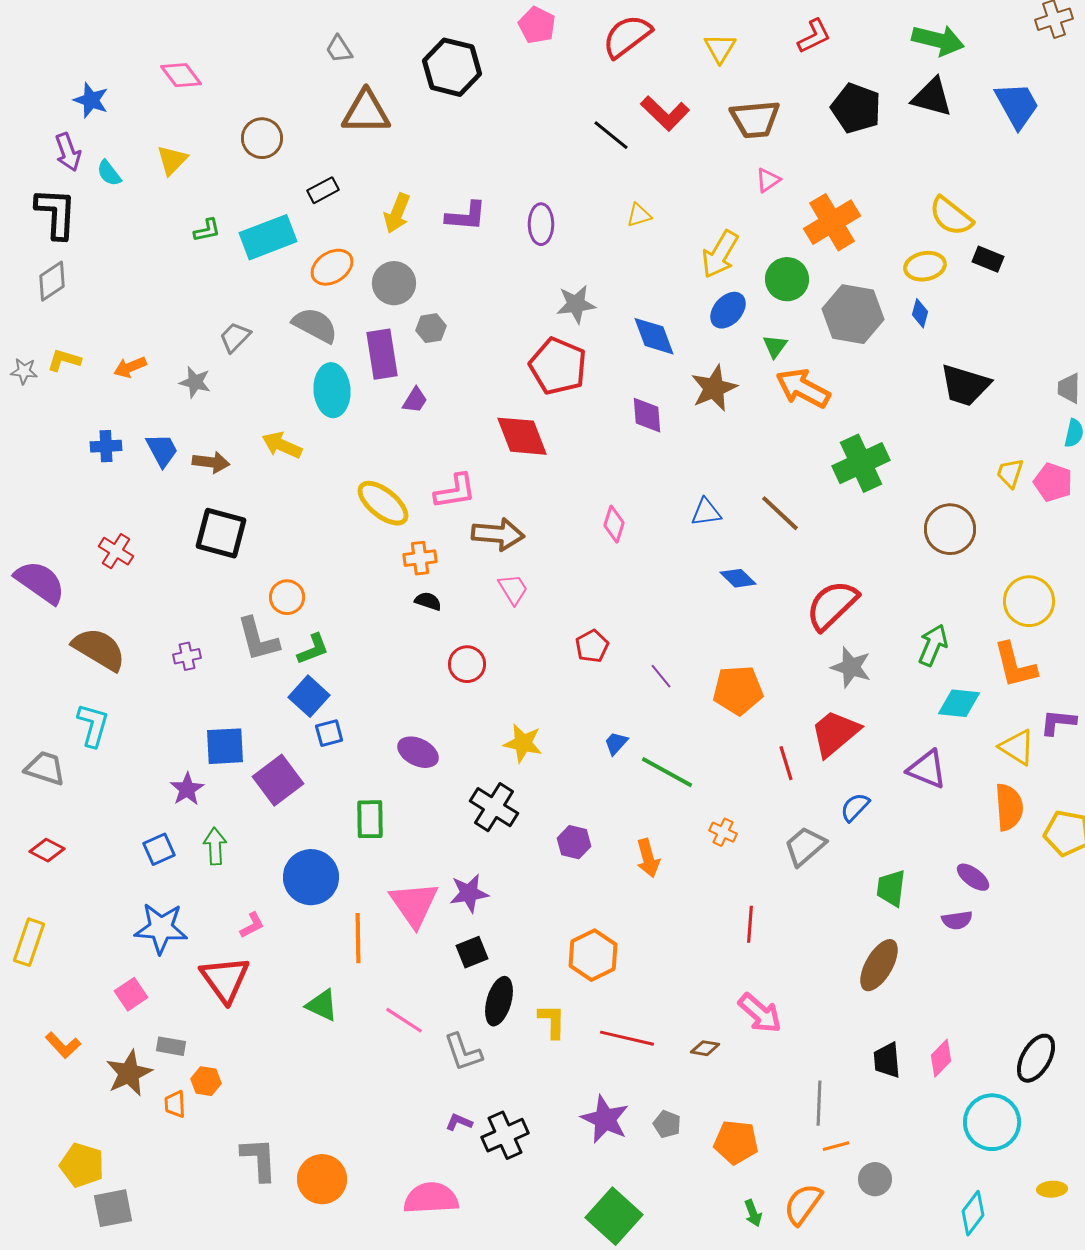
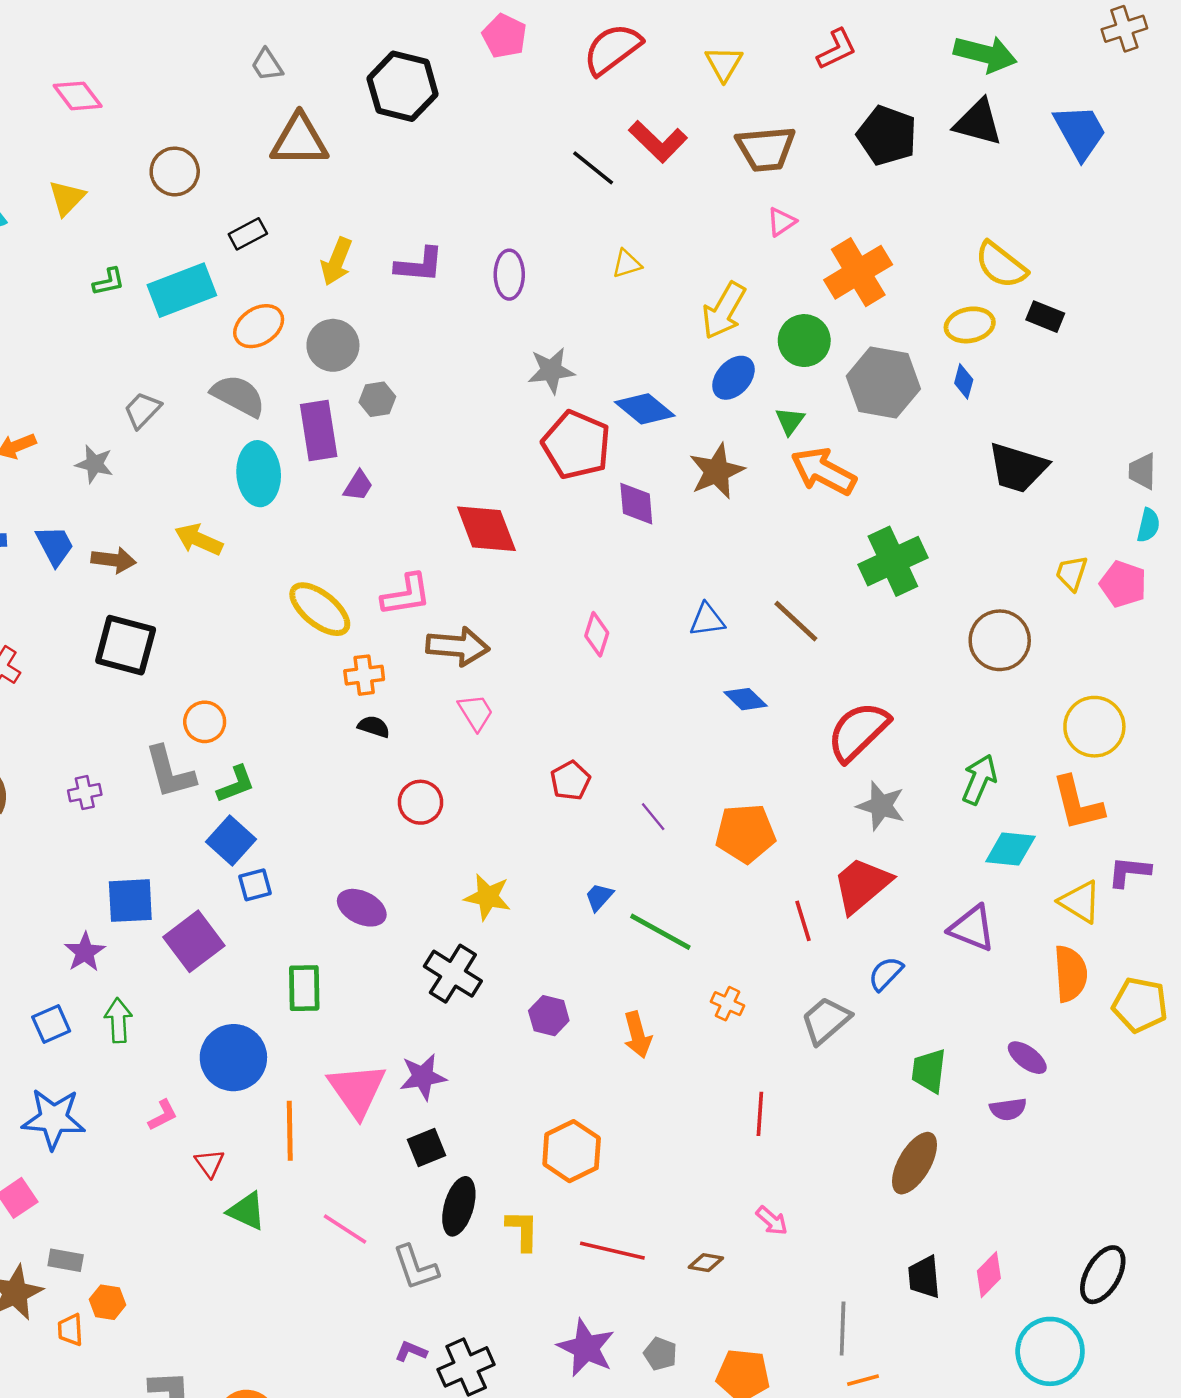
blue diamond: (654, 336) -> (645, 409), turned -30
red pentagon: (558, 366) -> (576, 445), moved
red triangle: (225, 979) -> (209, 1163), moved, size x0.5
pink arrow: (760, 1013) -> (772, 1221), size x0.6

